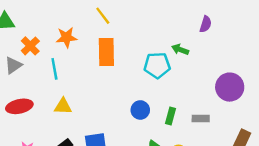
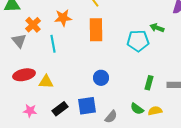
gray triangle: (13, 65) -> (19, 41), turned -35
yellow triangle: (63, 106) -> (46, 82), moved
blue circle: (140, 110) -> (101, 78), moved

